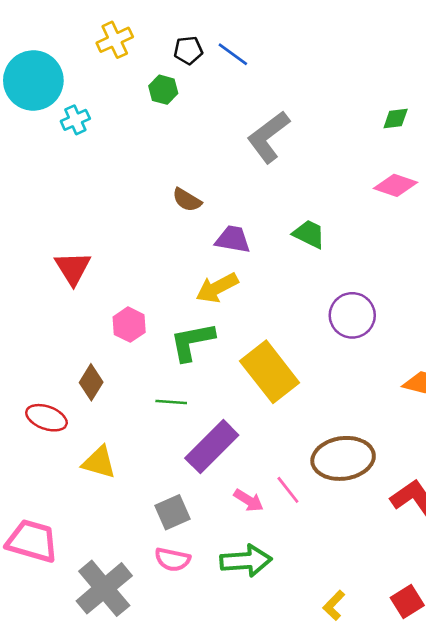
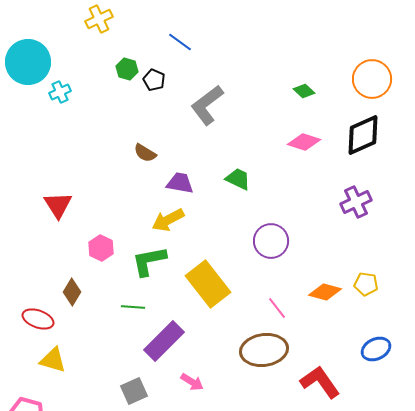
yellow cross: (115, 40) -> (99, 19), moved
black pentagon: (188, 50) -> (154, 80), moved, turned 30
green diamond: (396, 119) -> (304, 91), turned 50
yellow triangle: (99, 462) -> (53, 360), moved
pink line: (288, 490) -> (277, 308), moved

